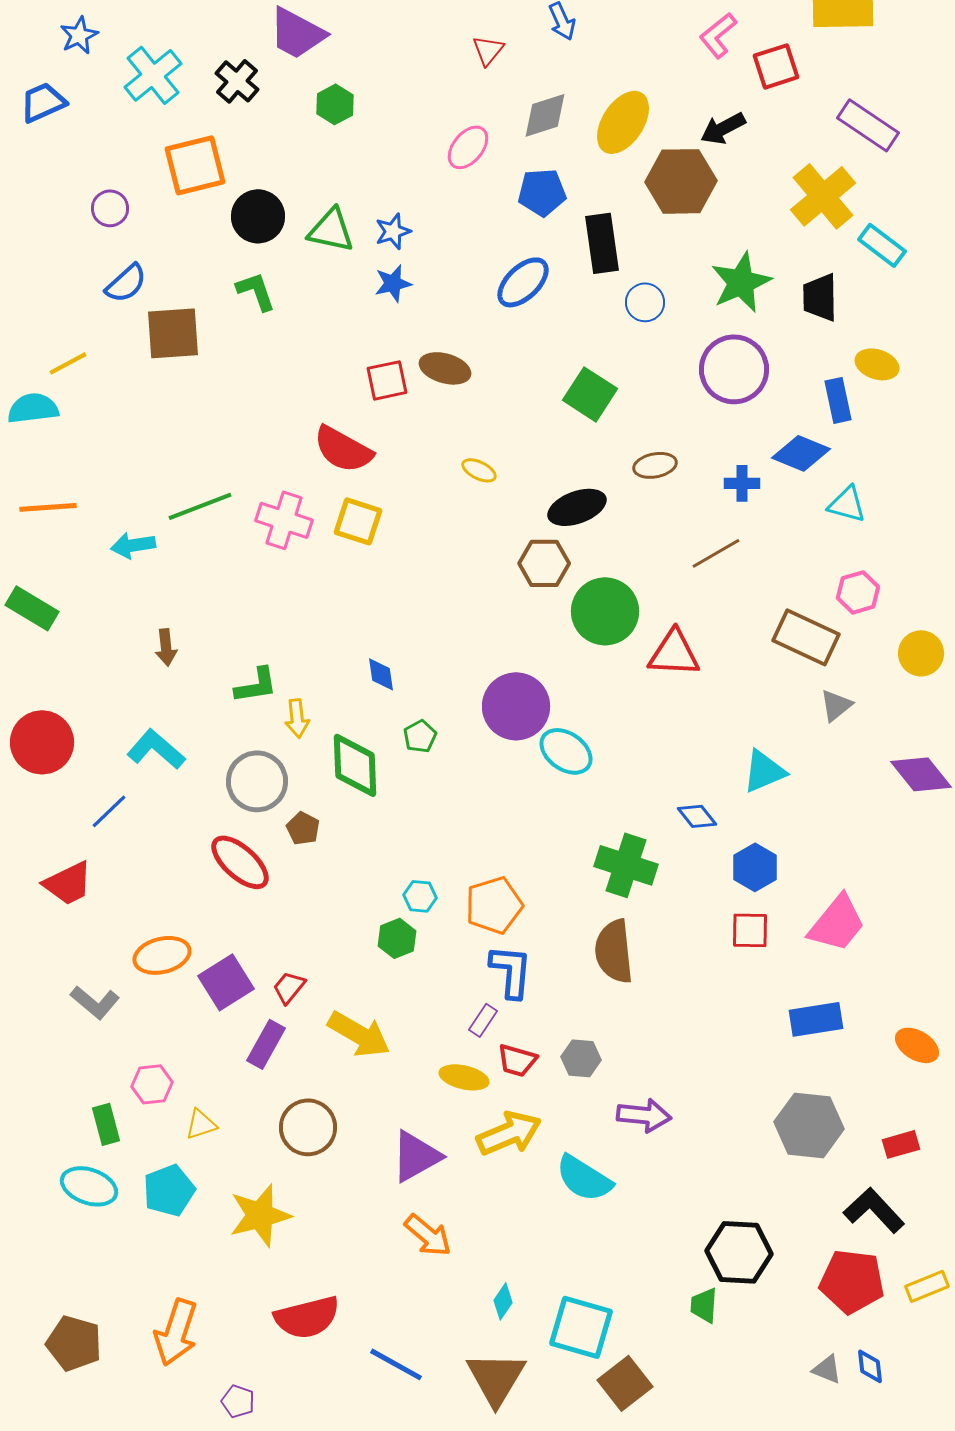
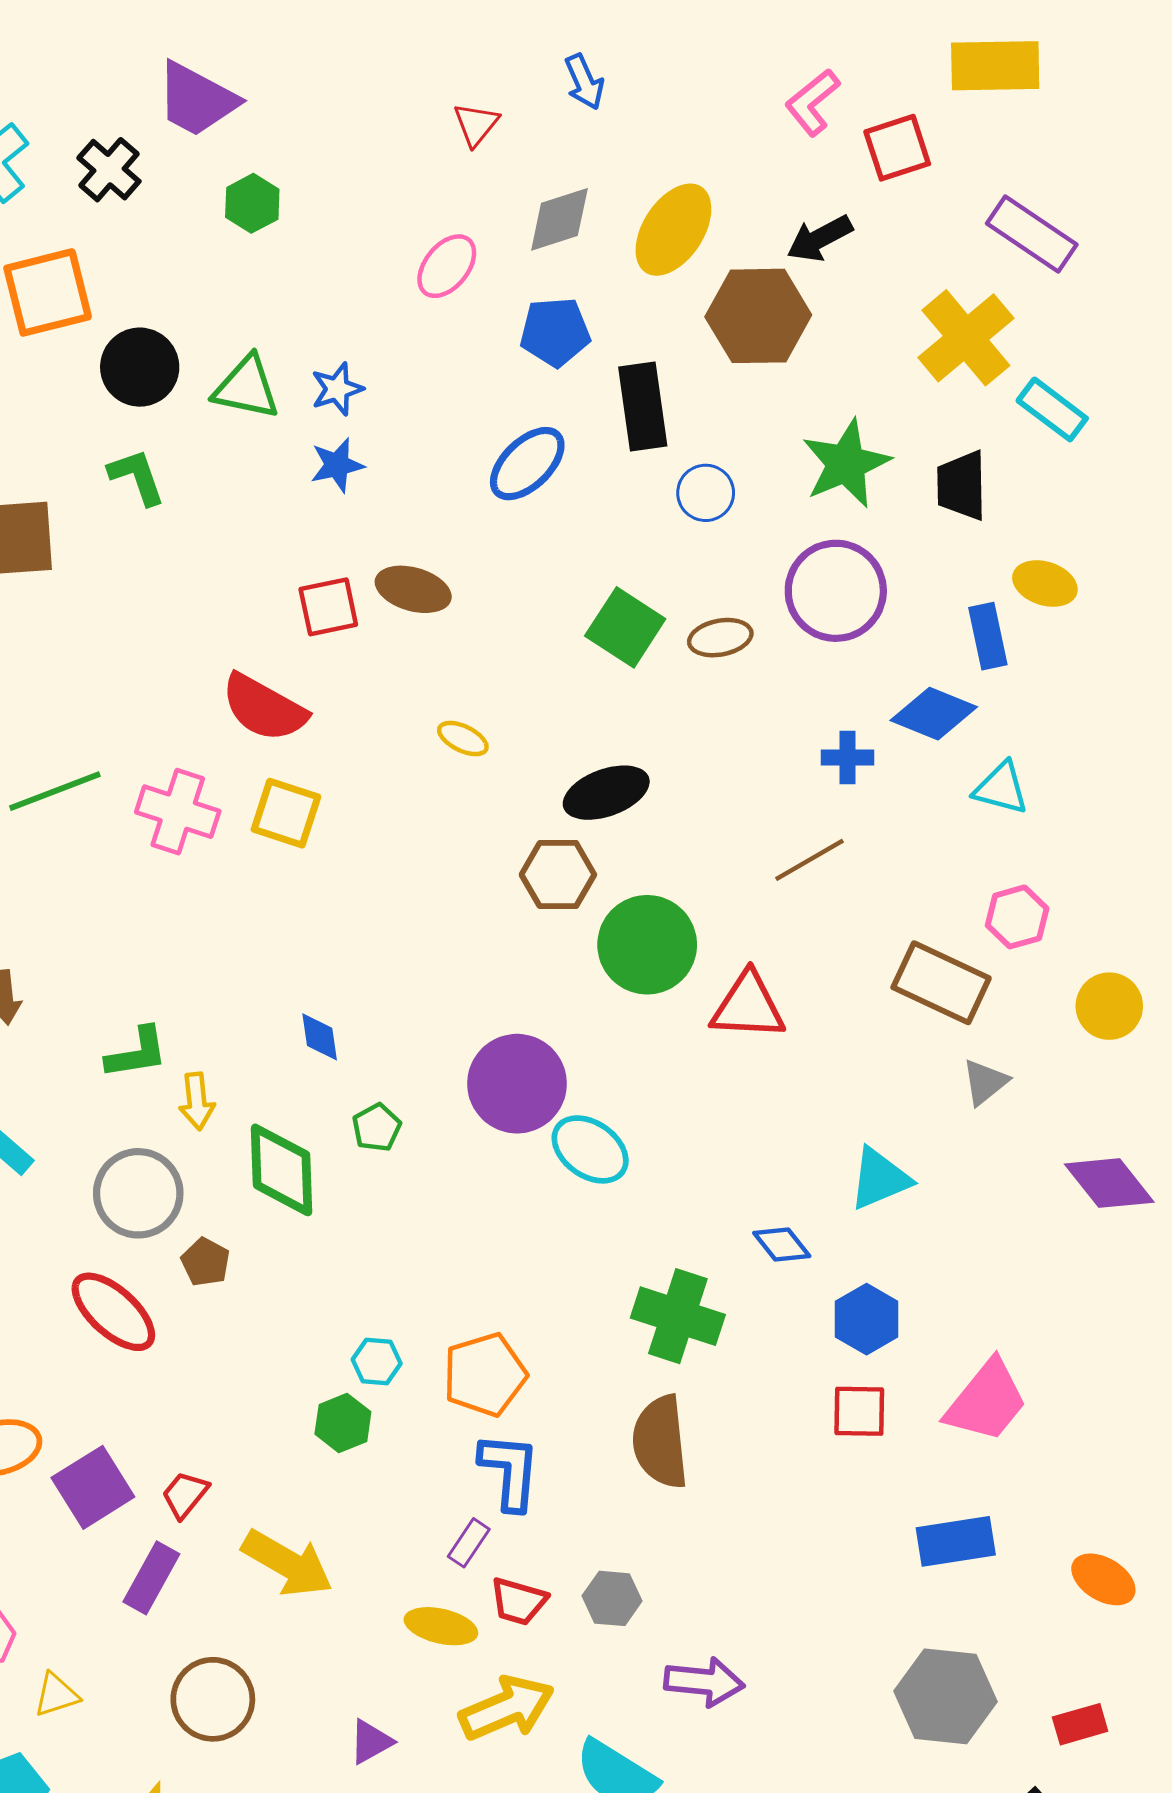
brown ellipse: (655, 465) -> (720, 638), moved
purple triangle: (416, 1156) -> (371, 1742), size x0.6

